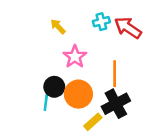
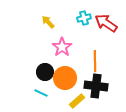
cyan line: (46, 103) -> (41, 93), moved, turned -72
black cross: (116, 104) -> (96, 86), turned 35

